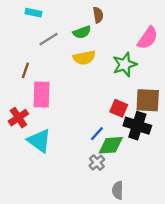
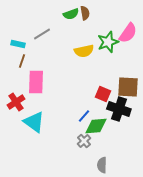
cyan rectangle: (33, 13) -> (18, 44), moved
green semicircle: (82, 32) -> (71, 14), moved
yellow semicircle: (84, 58) -> (84, 51), moved
green star: (125, 65) -> (108, 42), moved

